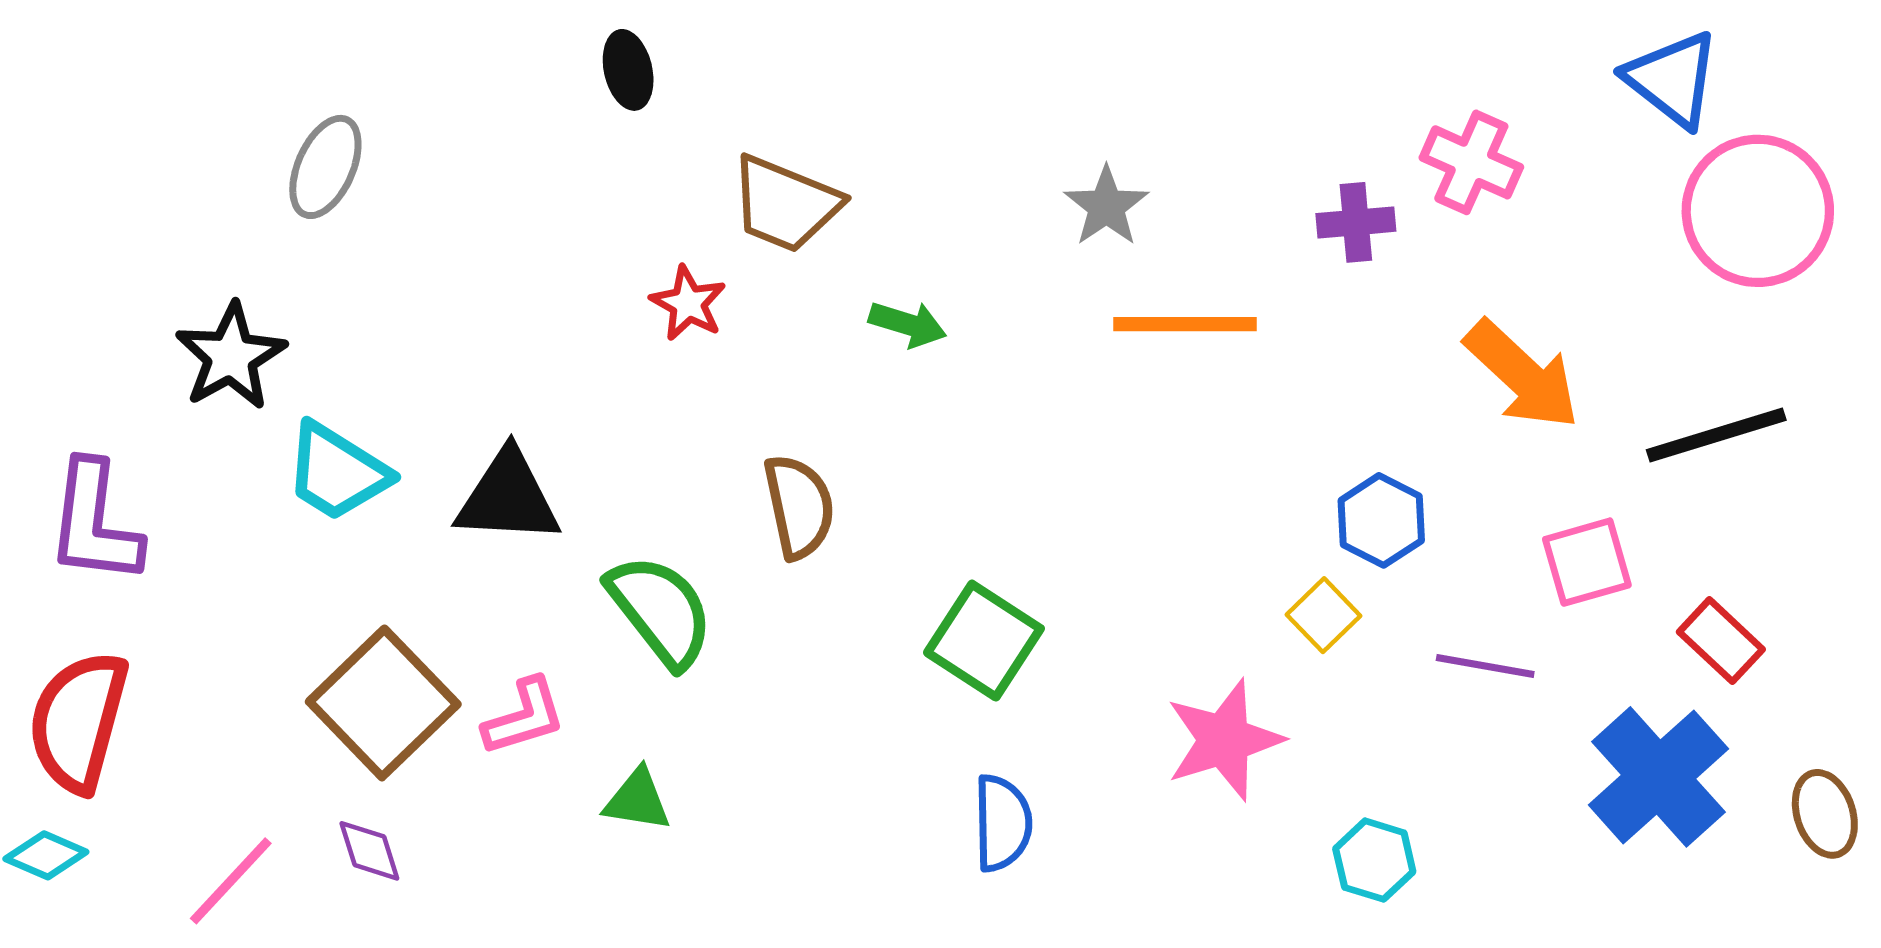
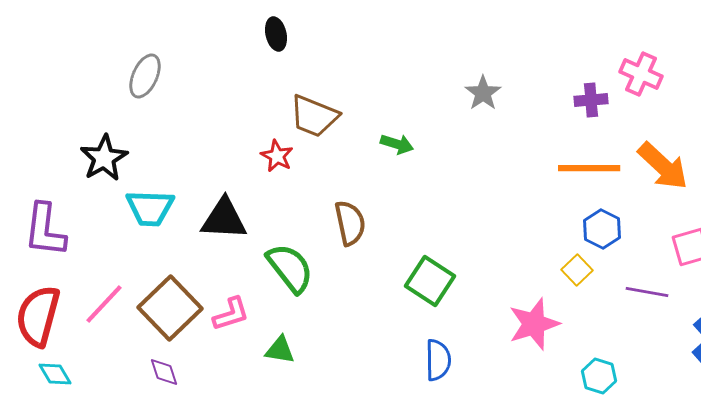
brown trapezoid: (785, 204) -> (314, 116), moved
red star: (688, 303) -> (277, 156), moved
orange line: (1185, 324) -> (589, 168), moved
cyan trapezoid: (337, 472) -> (150, 208), turned -30
cyan diamond: (46, 855) -> (55, 374), moved, turned 36
pink line: (231, 881) -> (104, 304), moved

